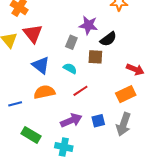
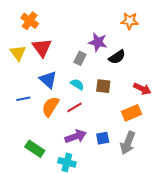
brown square: (95, 57) -> (103, 86), moved
red line: (80, 91) -> (74, 107), moved
orange semicircle: (44, 92) -> (50, 107), turned -50
blue line: (15, 104) -> (23, 99), moved

